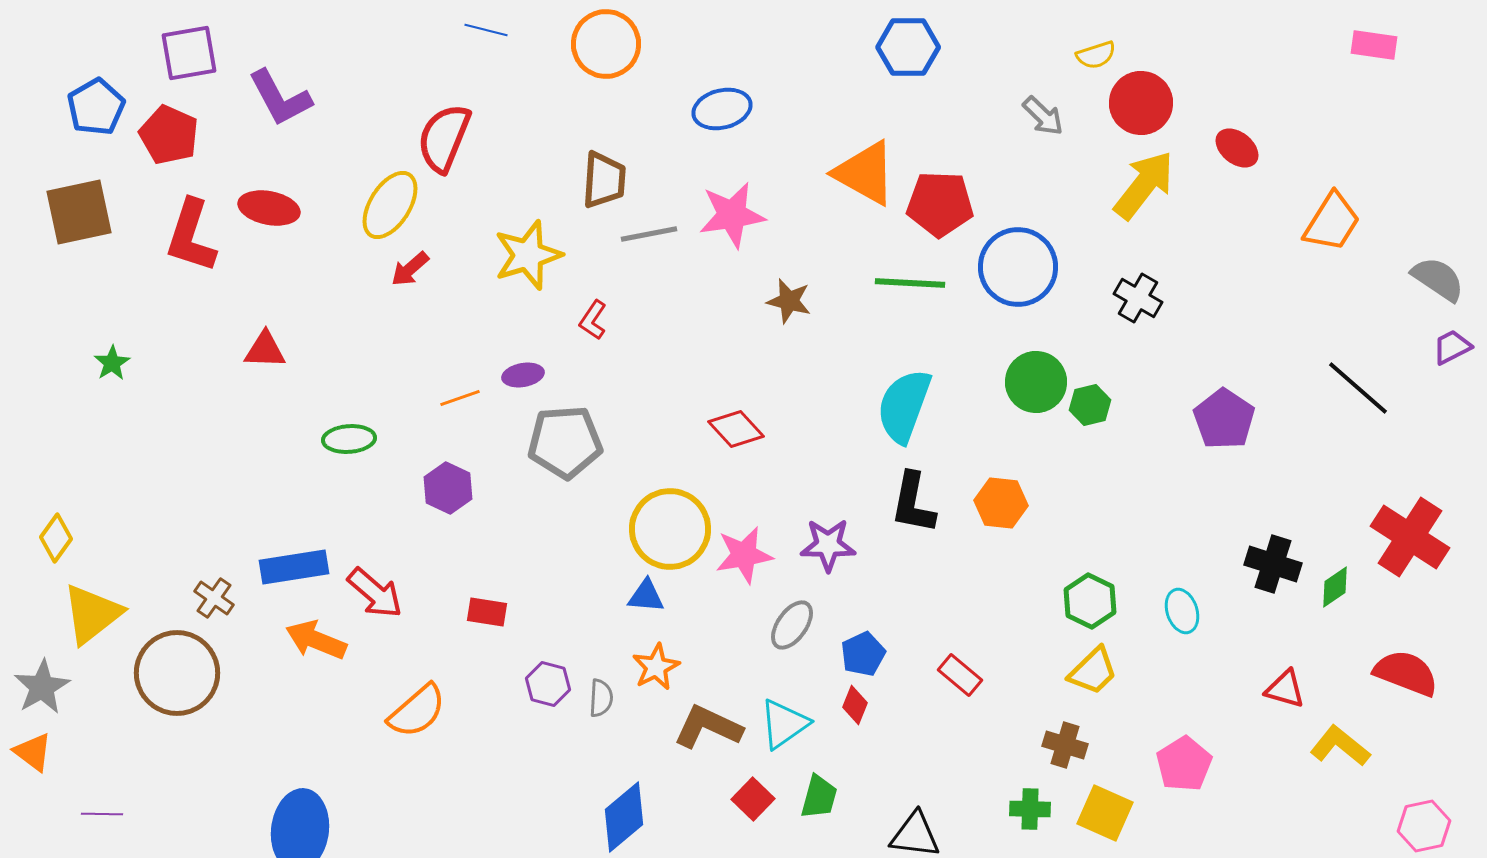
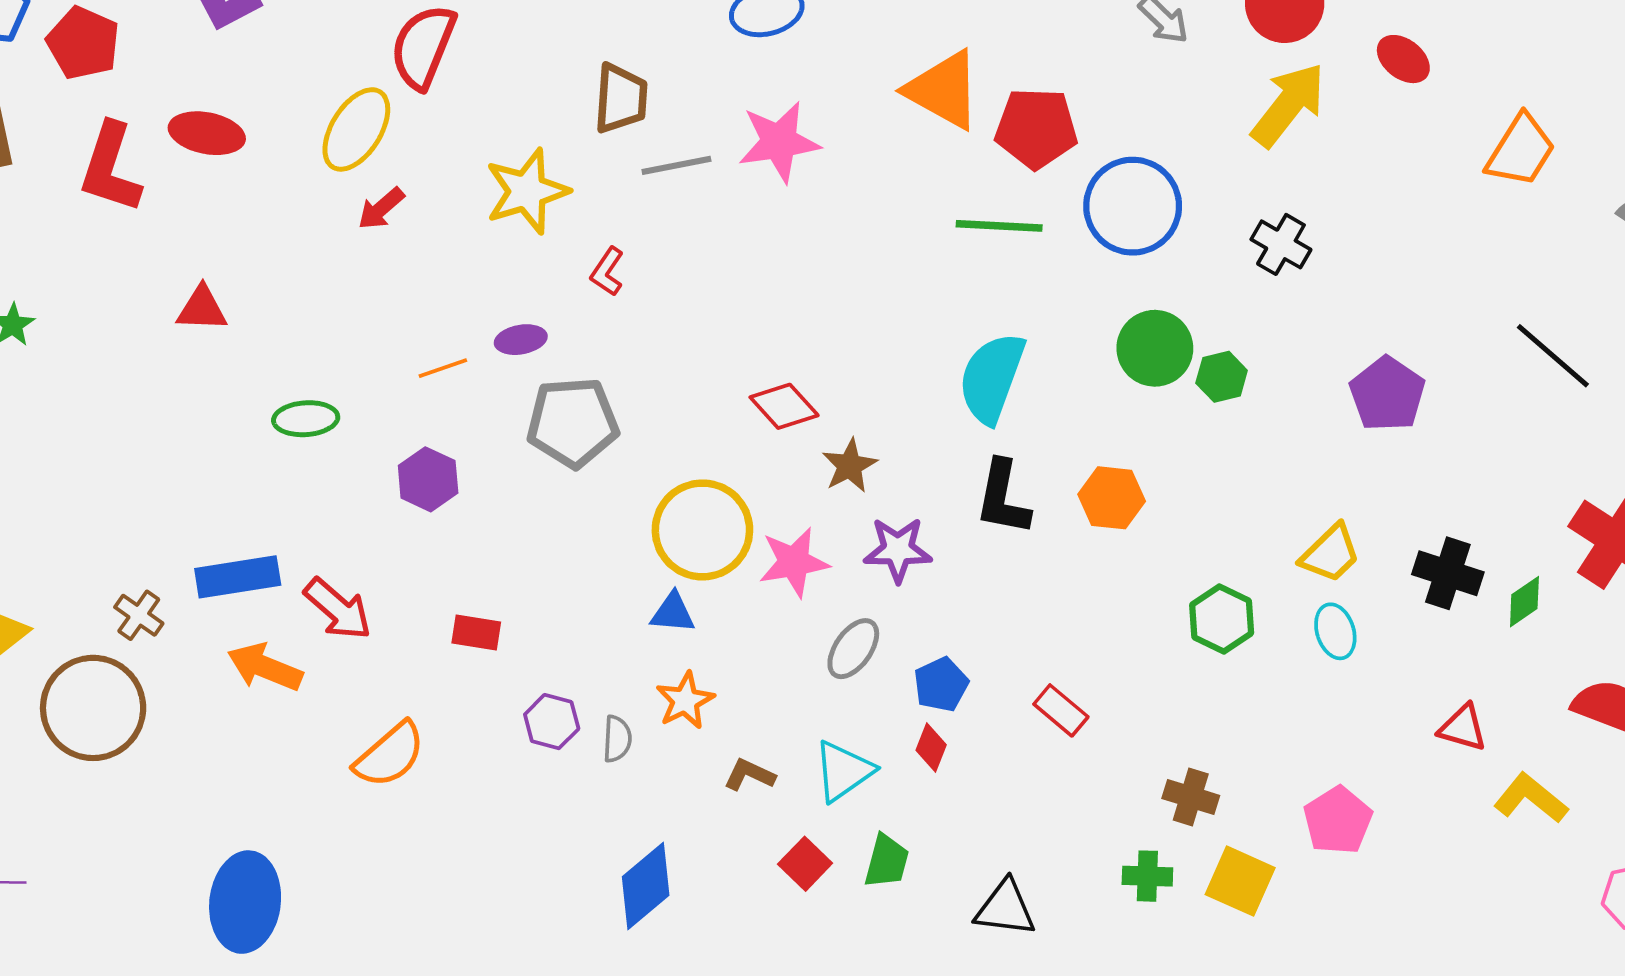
brown star: (789, 301) -> (850, 466), moved, turned 30
yellow trapezoid: (1093, 671) -> (1330, 553), moved
brown L-shape: (708, 727) -> (749, 775), size x0.6

